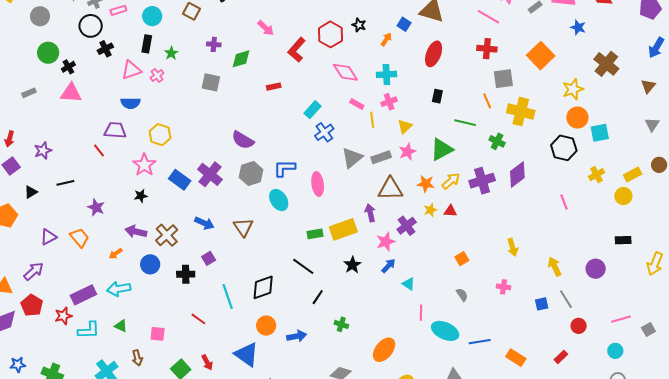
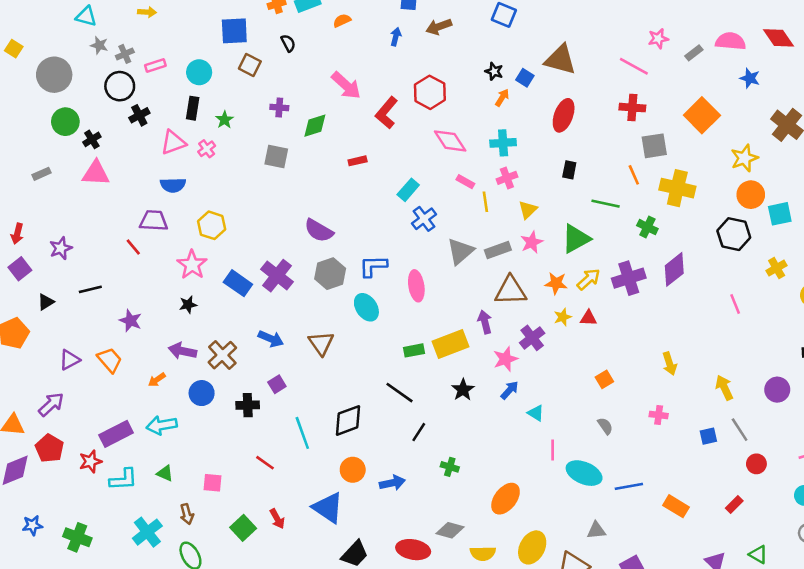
gray circle: (40, 16) -> (54, 75), size x1.4
black star: (359, 25) -> (494, 71), moved
pink arrow: (266, 28) -> (346, 85), size x1.4

